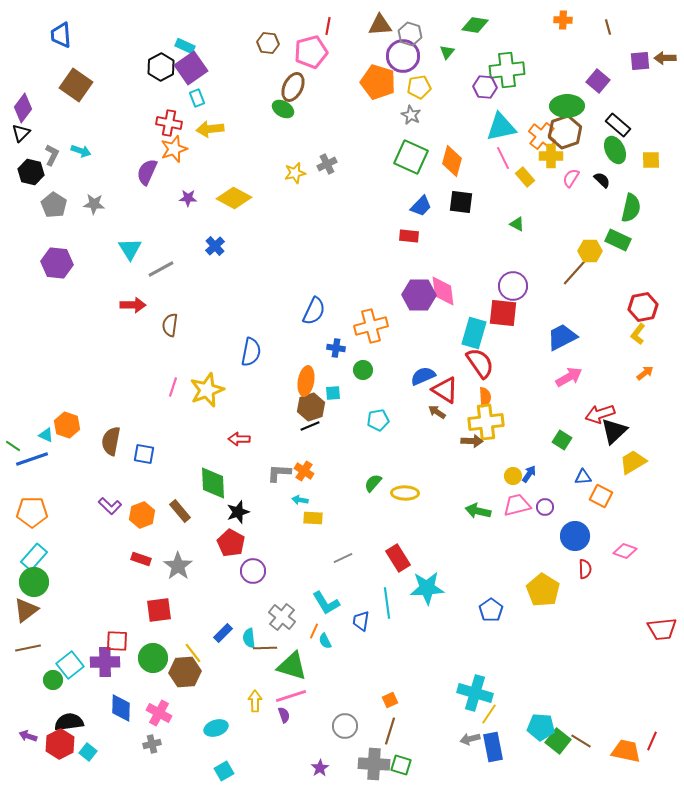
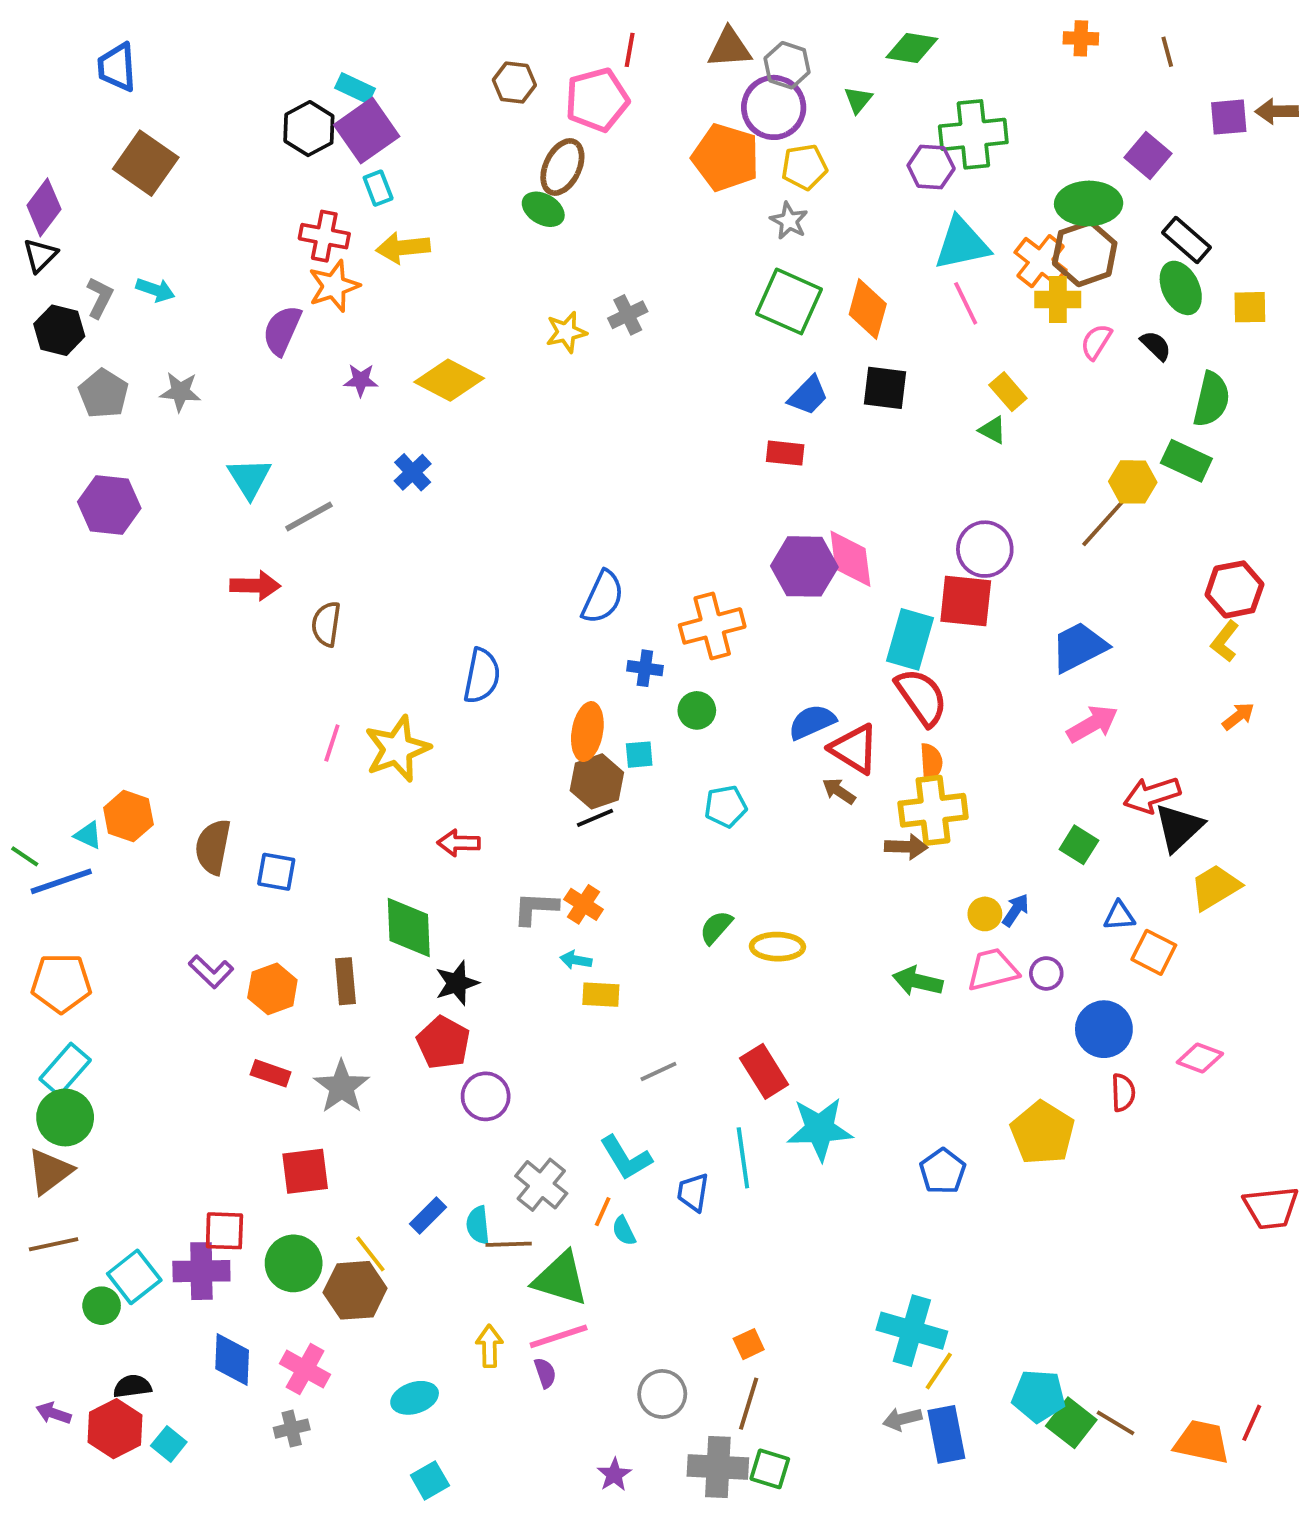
yellow rectangle: (525, 177) -> (1008, 392), moved
brown rectangle: (180, 511) -> (345, 981), turned 35
black semicircle: (69, 722) -> (132, 1386), size x0.7

